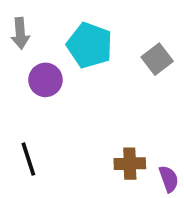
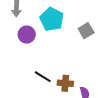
black line: (28, 159) -> (43, 77), moved, turned -48

